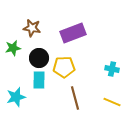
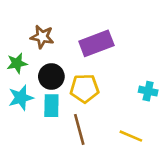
cyan star: (16, 97) -> (21, 98), moved
brown line: (75, 98) -> (79, 129), moved
yellow line: (112, 102) -> (131, 136), moved

